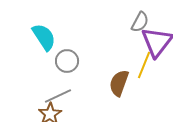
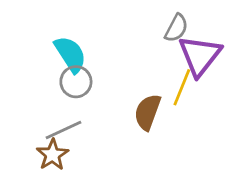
cyan semicircle: (44, 37) -> (70, 54), moved

